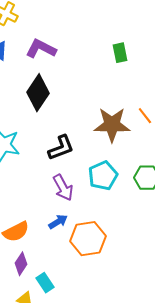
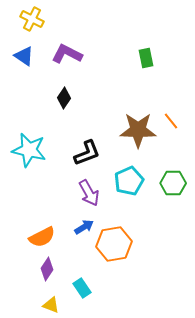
black diamond: (38, 93) -> (64, 98), size x0.6
cyan rectangle: (45, 283) -> (82, 288), moved

